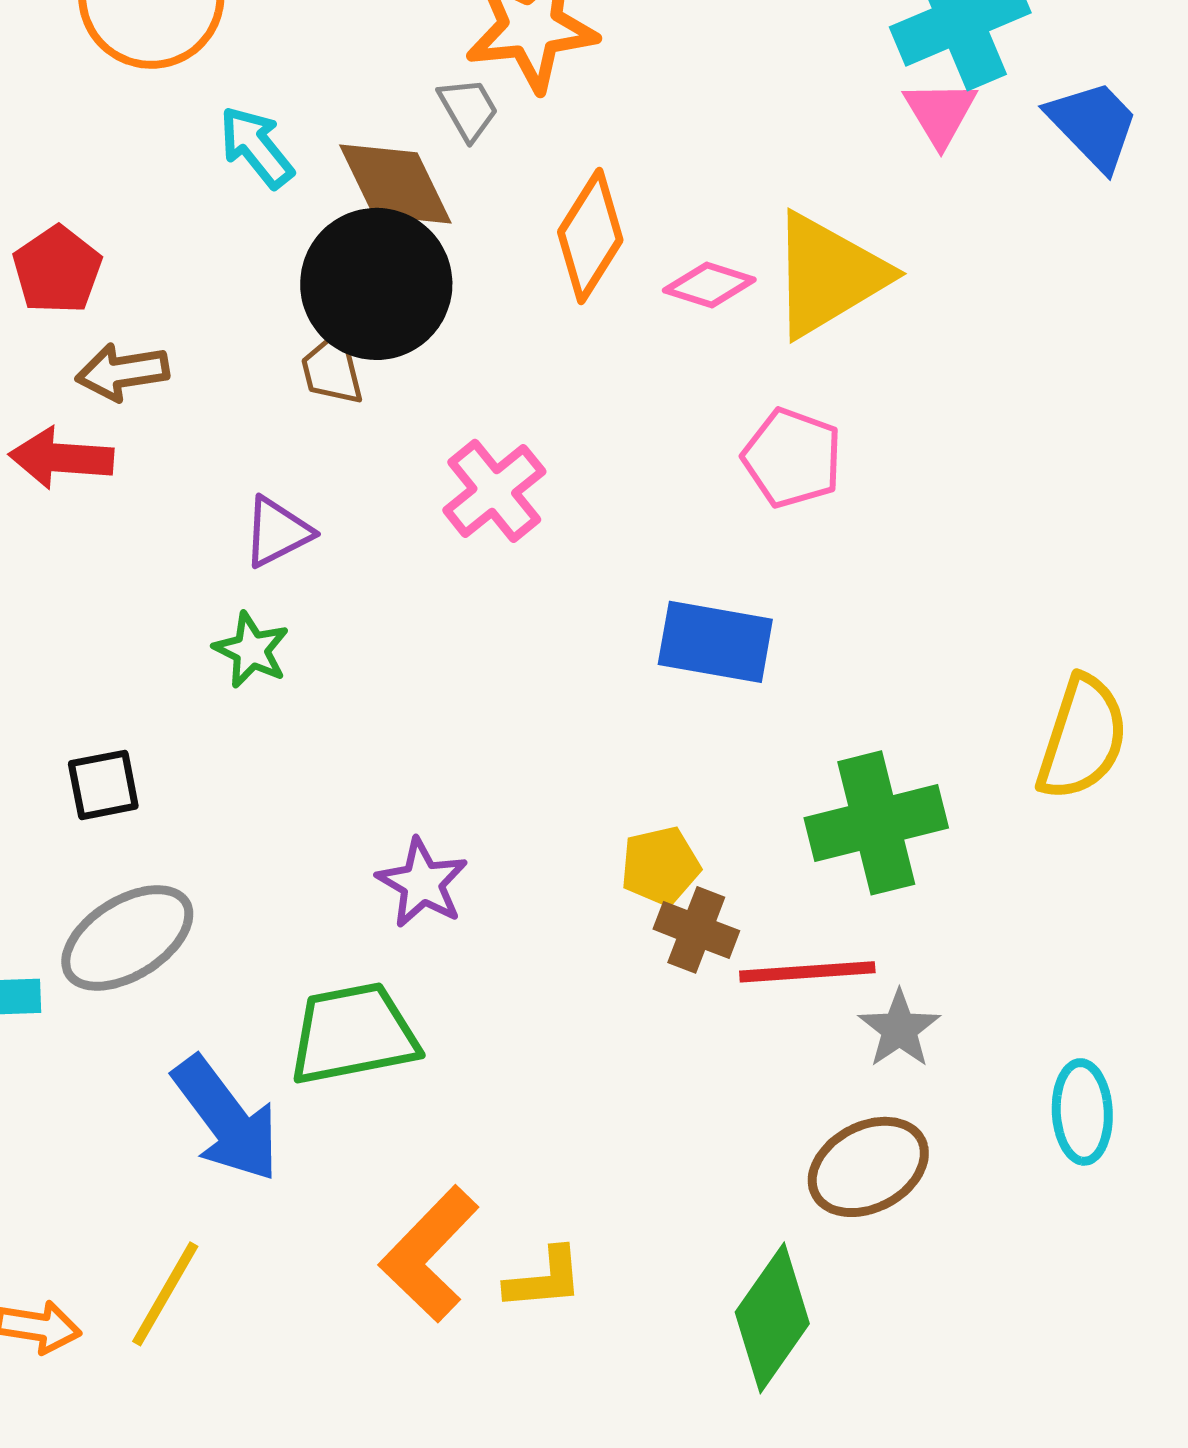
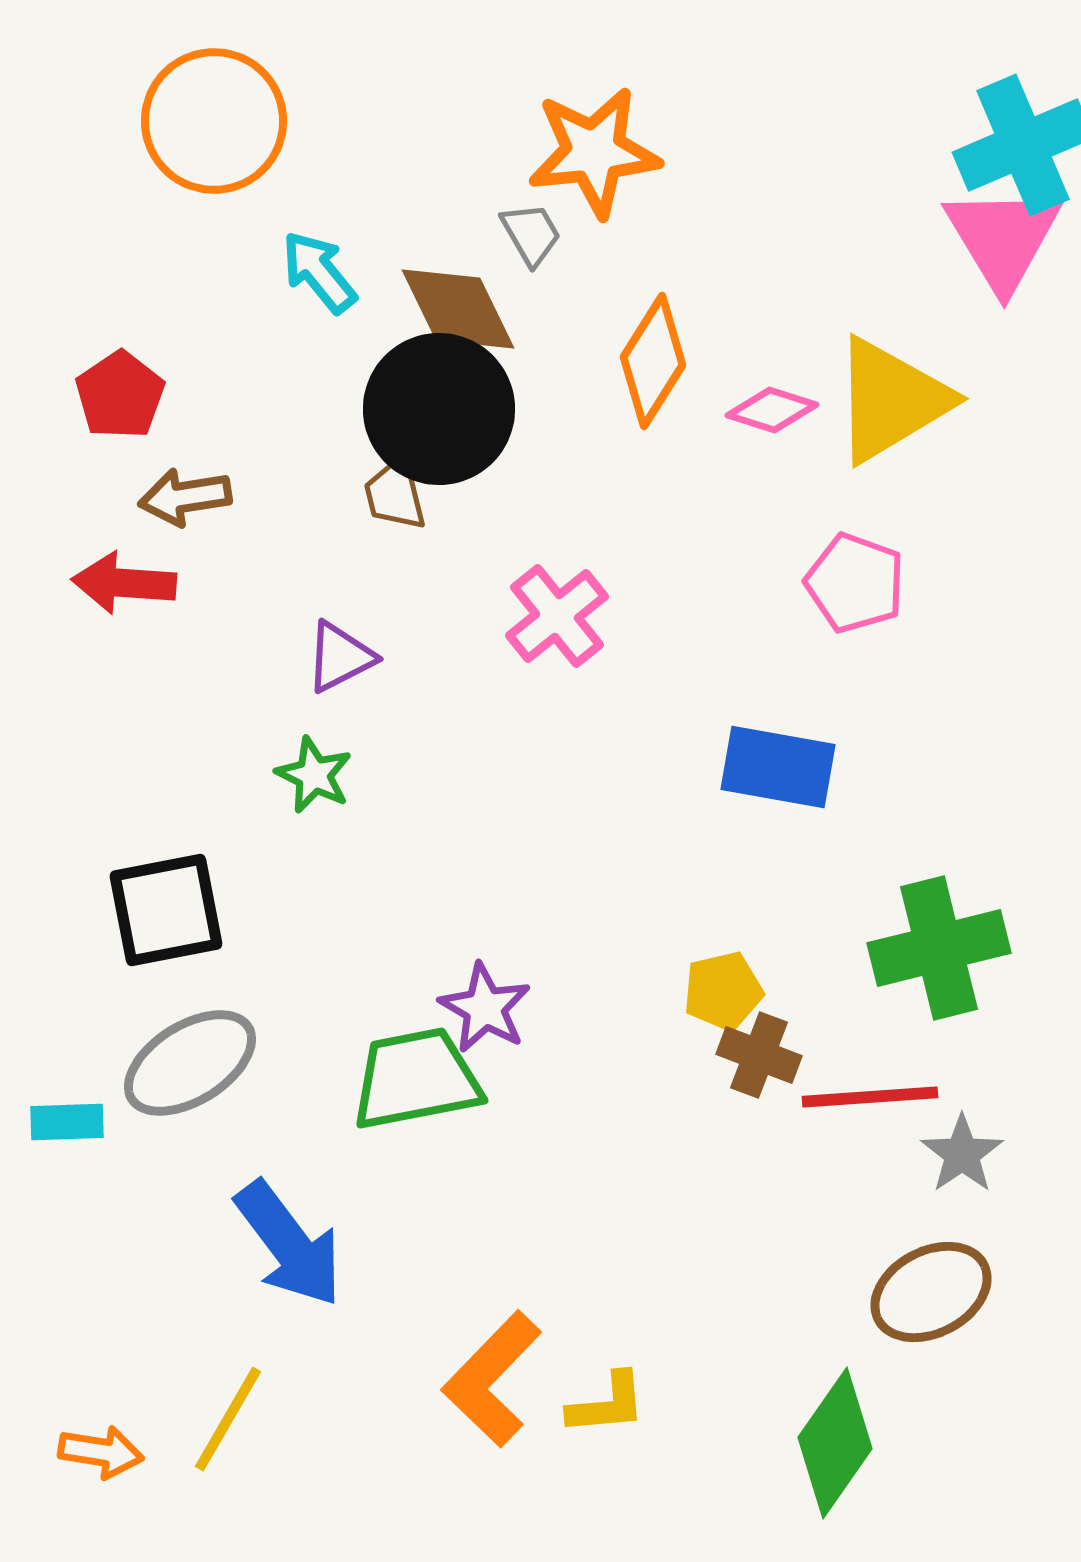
pink triangle: (940, 113) -> (1003, 238), size x1.6
black square: (103, 785) -> (166, 910), size x1.6
green trapezoid: (353, 1034) -> (416, 1079), moved

